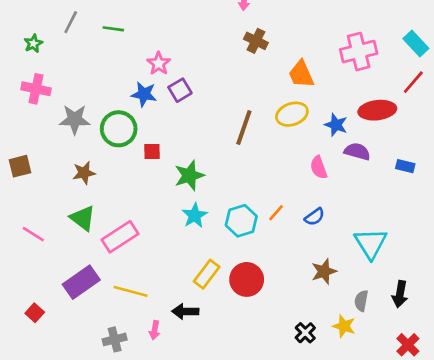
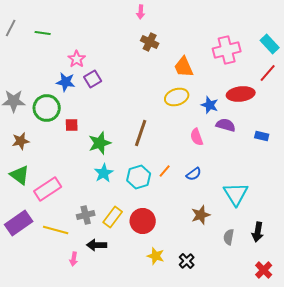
brown line: (244, 127) -> (141, 133), moved
yellow star: (344, 326) -> (156, 256), moved
gray cross: (115, 339) -> (86, 215), moved

